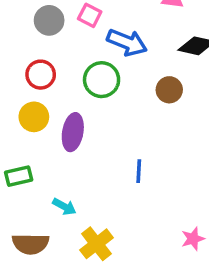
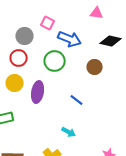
gray circle: (49, 20) -> (25, 36), moved
blue line: (139, 171) -> (77, 100), moved, turned -56
cyan arrow: (64, 207) -> (69, 132), moved

